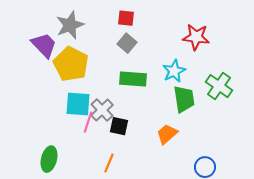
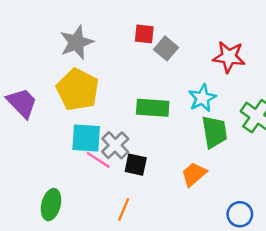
gray square: (127, 43) -> (166, 48), moved
purple trapezoid: (44, 45) -> (22, 103), moved
pink line: (88, 122) -> (98, 160), turned -75

